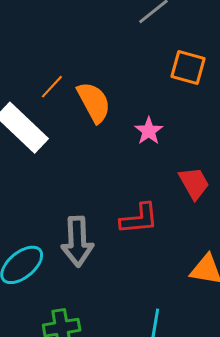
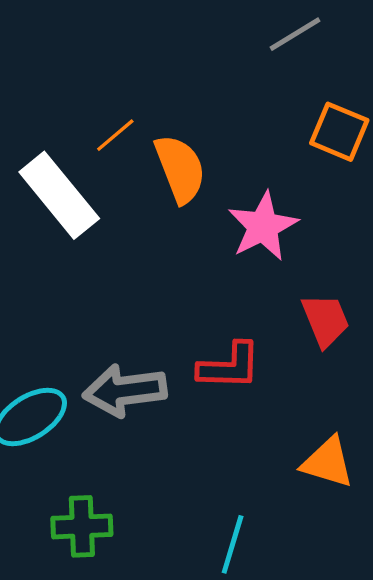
pink star: (149, 131) -> (263, 226), size x1.5
gray arrow: (77, 241) -> (125, 390), turned 78

